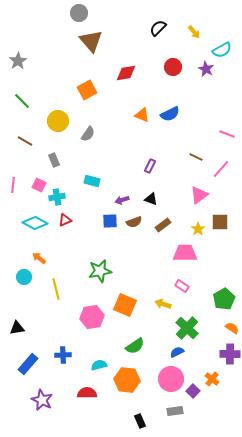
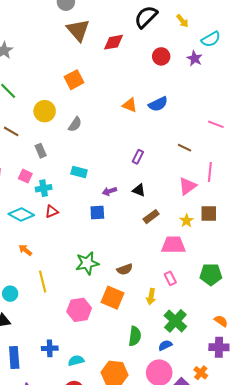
black semicircle: (158, 28) -> (146, 17), size x1.4
red diamond: (126, 73) -> (114, 42), moved
pink line: (221, 169) -> (210, 172), moved, turned -36
brown semicircle: (134, 222) -> (125, 269), moved
cyan circle: (24, 277) -> (10, 294), moved
pink rectangle: (182, 286) -> (170, 278), turned 32
green pentagon: (224, 299) -> (211, 274), moved, turned 30
yellow arrow: (163, 304) -> (151, 297), turned -98
green semicircle: (135, 346) -> (135, 336), moved, turned -48
blue rectangle: (28, 364) -> (14, 357), turned -45
cyan semicircle: (99, 365) -> (76, 361), moved

